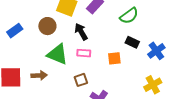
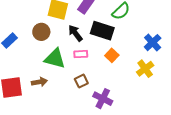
black rectangle: (132, 42) -> (102, 31), moved, size x1.6
orange square: (114, 58) -> (112, 55), turned -32
yellow cross: (153, 85) -> (145, 69), moved

